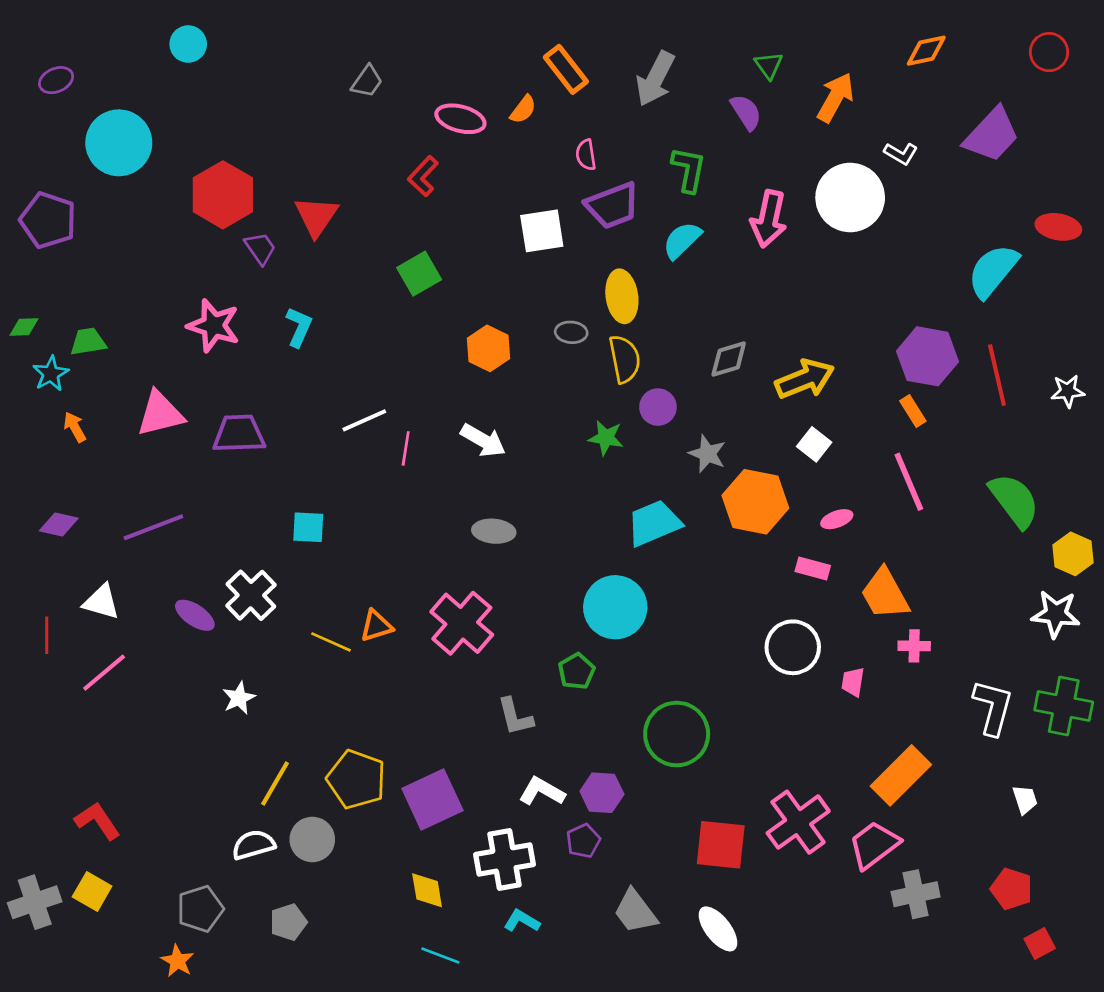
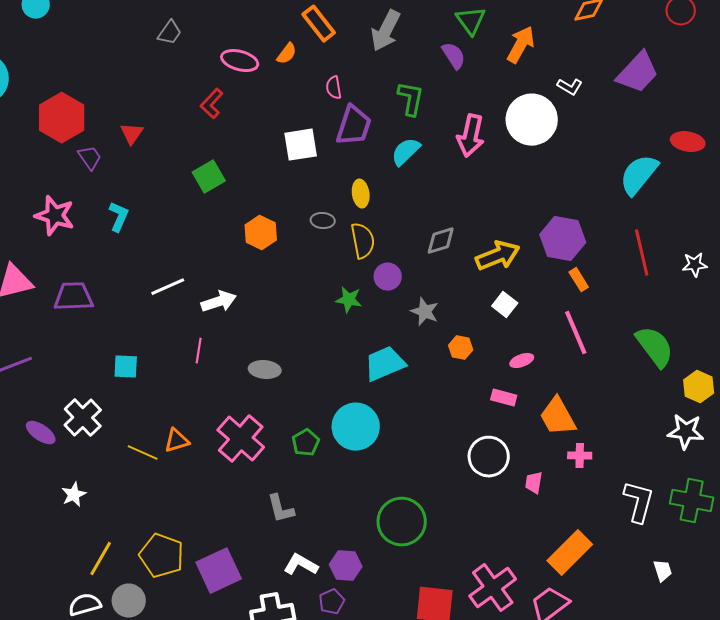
green triangle: (769, 65) -> (471, 21), size x1.4
purple trapezoid: (613, 206) -> (354, 126), turned -51
red triangle: (316, 216) -> (132, 134), size x0.7
yellow ellipse: (622, 296) -> (361, 194), size x0.7
purple hexagon: (928, 356) -> (563, 239), moved
white arrow: (483, 440) -> (219, 302), moved, turned -48
pink line: (406, 448) -> (199, 351), moved
orange hexagon: (755, 502) -> (461, 348), size x0.5
green pentagon: (577, 671) -> (306, 443), moved

